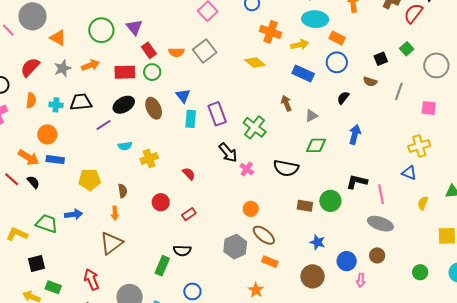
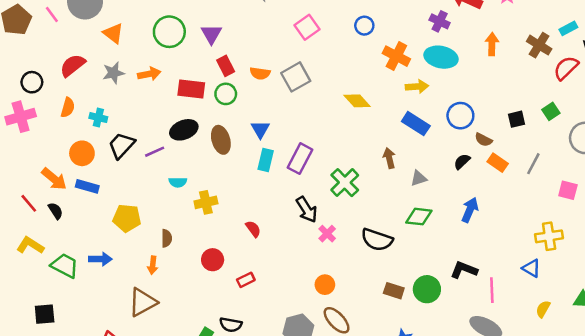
orange cross: (270, 32) -> (396, 56), moved
orange rectangle: (337, 38) -> (498, 163), moved
brown semicircle: (370, 82) -> (484, 140), moved
black trapezoid: (81, 102) -> (121, 145), moved, turned -50
purple rectangle: (217, 114) -> (300, 159), turned 40
yellow L-shape: (17, 234) -> (30, 245), moved

